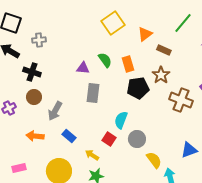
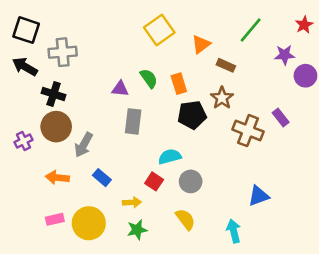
gray cross: (39, 40) -> (63, 52), size x1.5
brown circle: (34, 97) -> (56, 127), size x1.5
cyan semicircle: (121, 120) -> (170, 157), turned 54
yellow arrow: (92, 155) -> (132, 202), turned 144
yellow semicircle: (154, 160) -> (185, 219), moved
pink rectangle: (19, 168) -> (55, 219), moved

